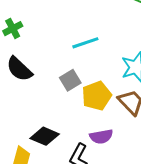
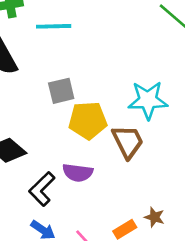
cyan line: (85, 43) -> (54, 26), moved

